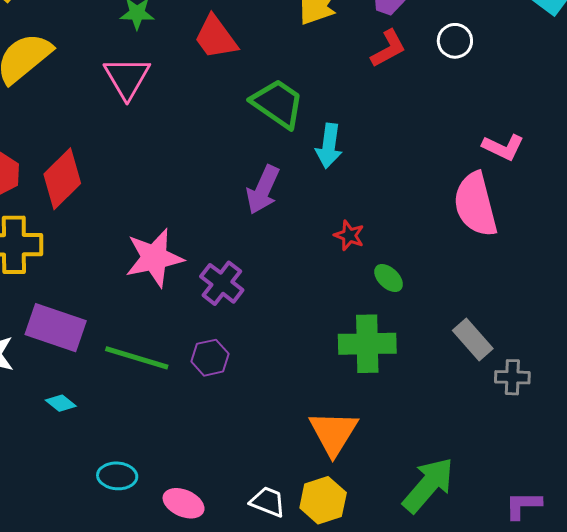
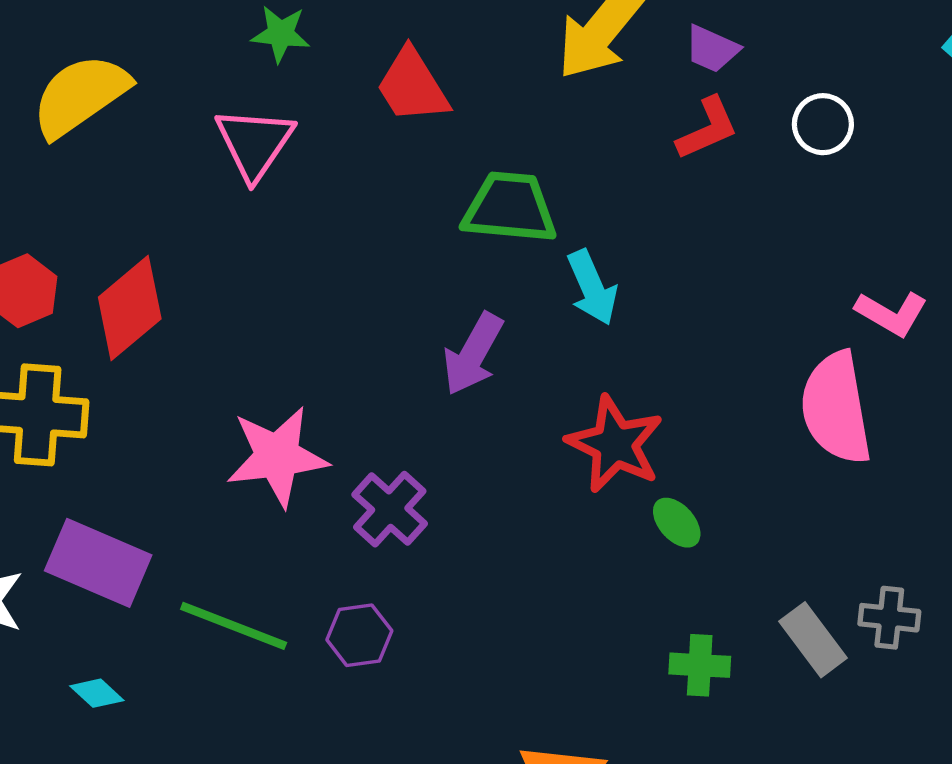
green trapezoid: (278, 103) -> (510, 208), turned -34
cyan arrow: (329, 146) -> (592, 288), turned -36
red star: (349, 235) -> (615, 444), size x1.8
green cross: (367, 344) -> (700, 665), moved, size x0.6
gray cross: (512, 377) -> (889, 618), moved

